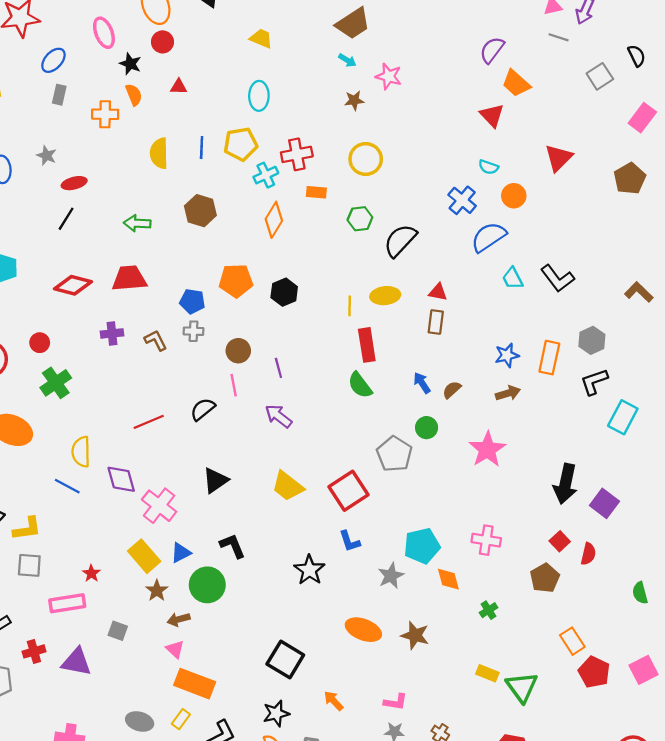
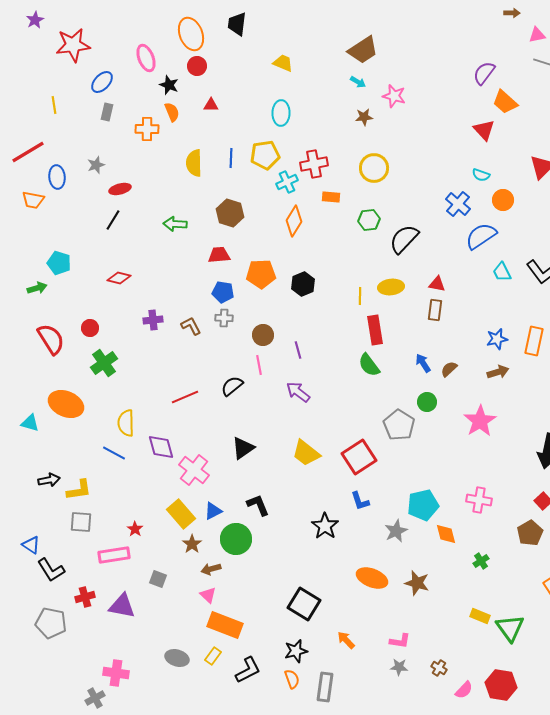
gray star: (47, 156) -> (96, 165), turned 30
red trapezoid: (129, 278) -> (219, 255), moved, size x0.7
red diamond: (73, 285) -> (119, 278), size x0.7

